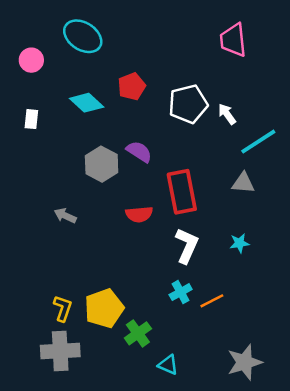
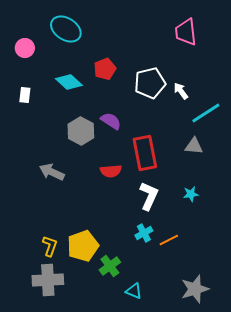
gray arrow: (65, 216) -> (52, 172), size x1.4

